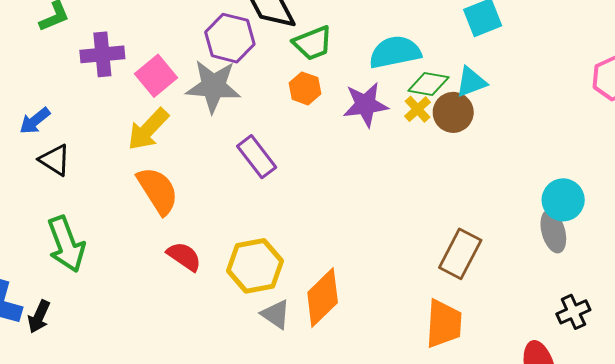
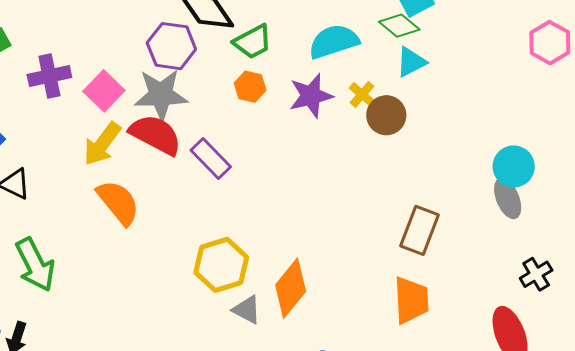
green diamond: (428, 84) -> (399, 26), moved, turned 36
brown circle: (453, 112) -> (386, 115), moved
red semicircle: (184, 256) -> (156, 135), moved, size x1.5

